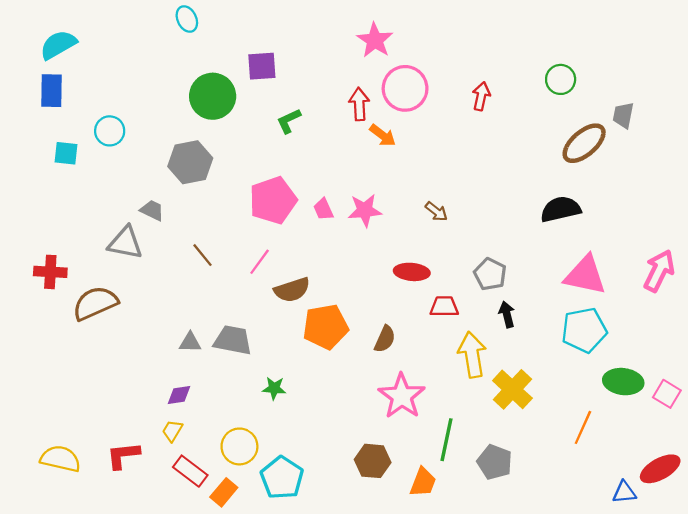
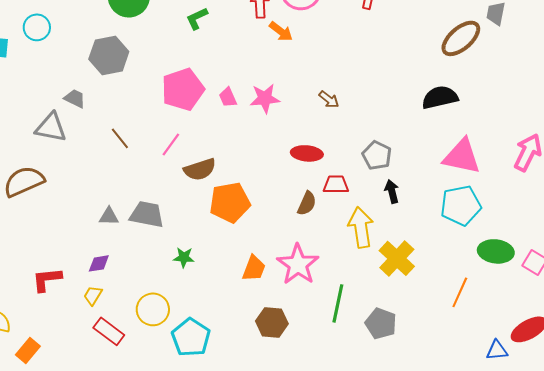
brown semicircle: (385, 339) -> (307, 203), moved
red L-shape: (123, 455) -> (47, 279), moved
orange trapezoid: (423, 482) -> (254, 268), moved
orange rectangle: (224, 492) -> (28, 350), moved

